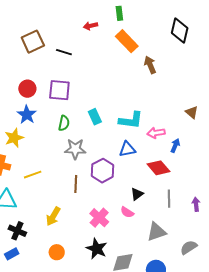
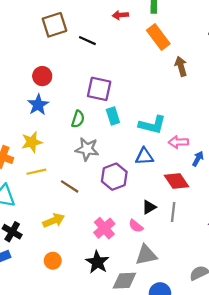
purple square: (59, 90) -> (99, 89), moved
yellow star: (14, 138) -> (32, 142), moved
brown line: (76, 184) -> (70, 186), moved, turned -66
gray line: (169, 199) -> (173, 212), moved
yellow arrow: (53, 216) -> (54, 221), turned -150
gray triangle: (156, 232) -> (146, 255), moved

